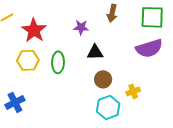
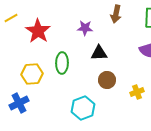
yellow hexagon: (28, 60) -> (32, 74), moved
cyan hexagon: (108, 107) -> (83, 108), moved

